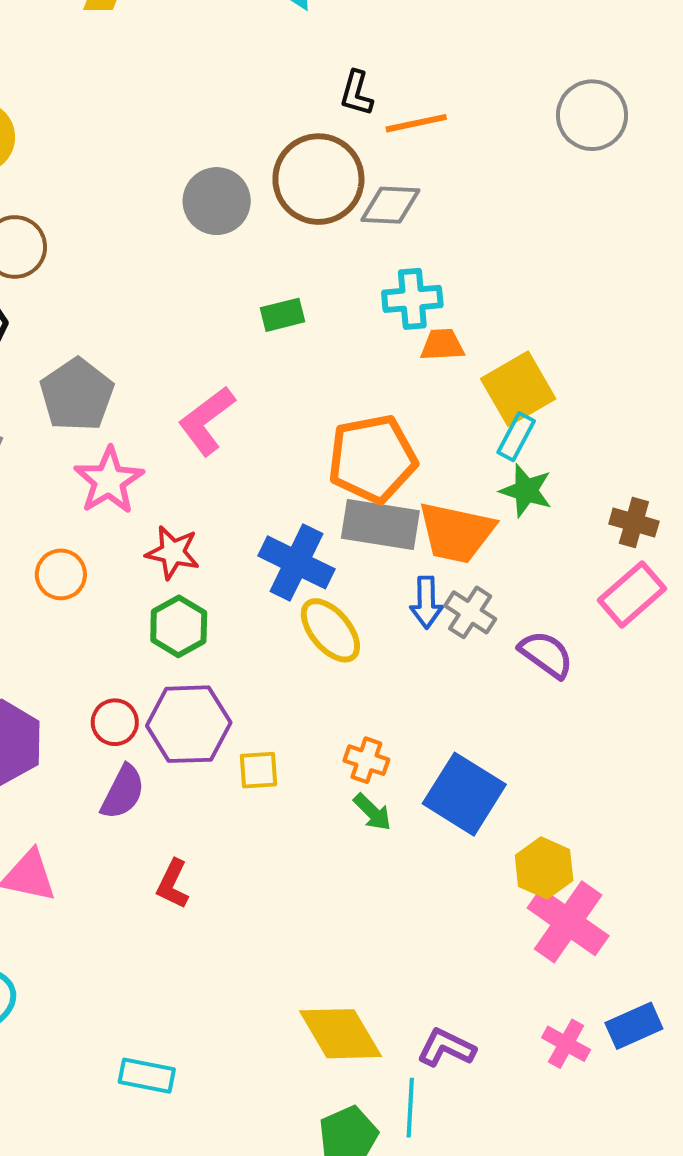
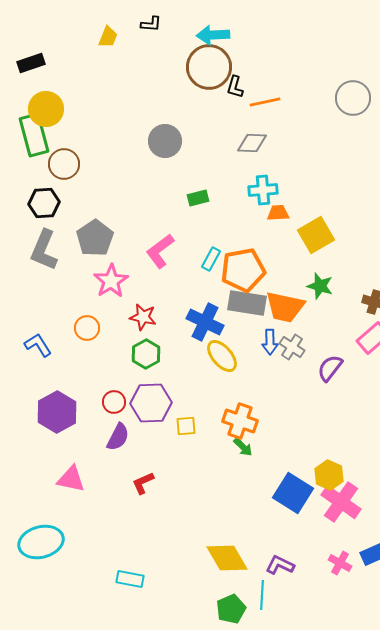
brown circle: (318, 179) -> (209, 67), moved
cyan rectangle: (516, 437) -> (211, 259), moved
purple semicircle: (546, 654) -> (330, 368), turned -88
orange cross: (366, 760) -> (240, 421), size x1.6
blue square: (464, 794) -> (293, 493), moved
red L-shape: (173, 884) -> (143, 483), turned 40

